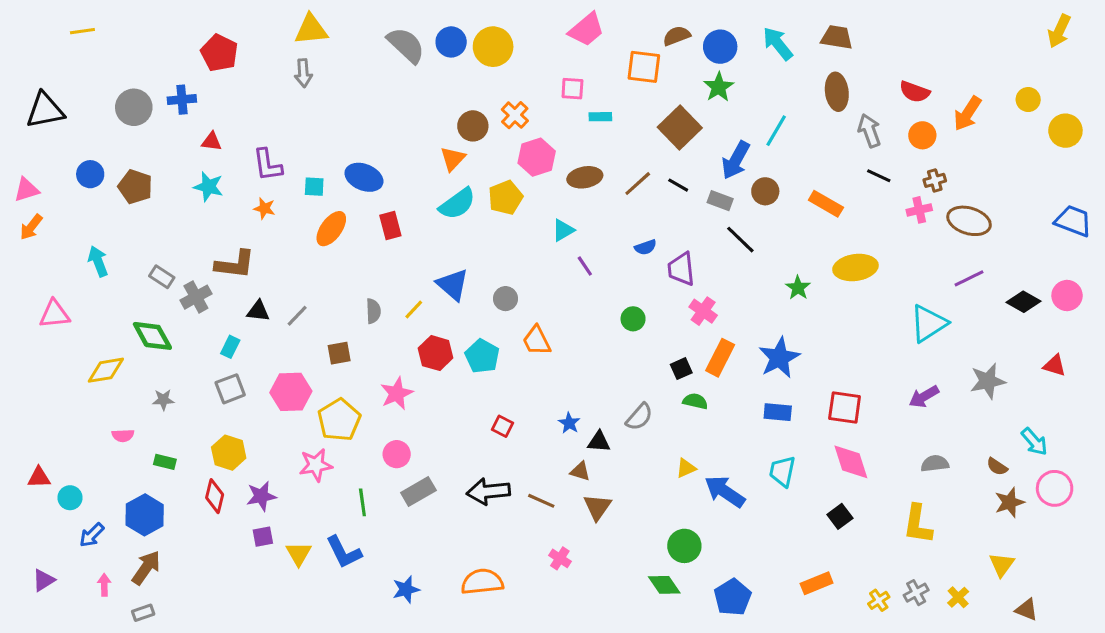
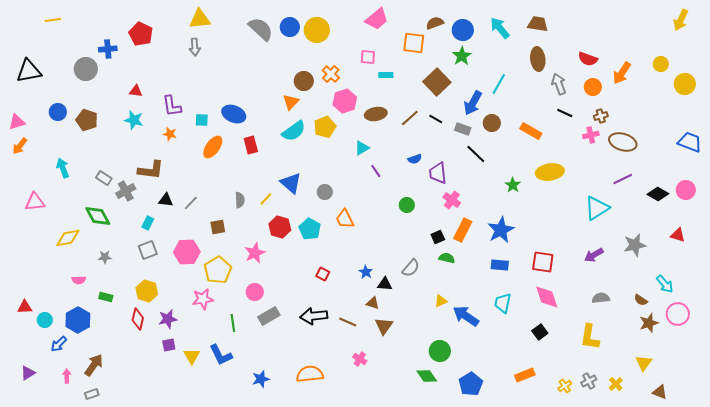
blue cross: (182, 100) -> (108, 49), moved
blue hexagon: (145, 515) -> (78, 320), moved

